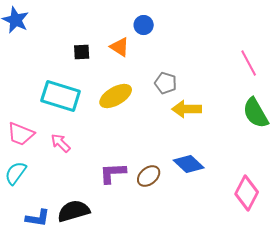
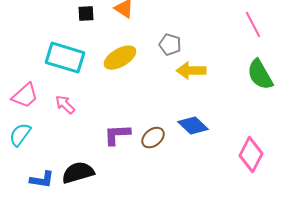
pink trapezoid: (21, 134) -> (25, 96), turned -64

